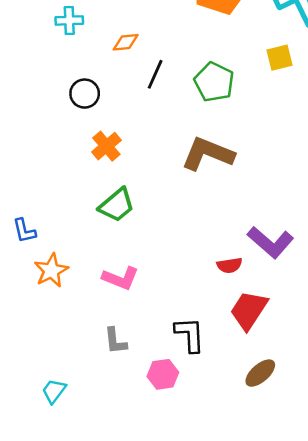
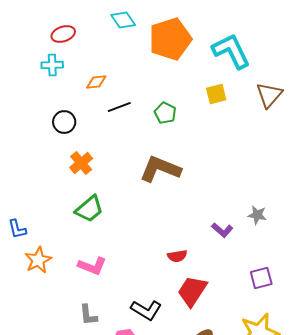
black line: (155, 74) -> (119, 107), turned 45
green pentagon: (214, 82) -> (165, 113), size x0.7
purple L-shape: (271, 242) -> (222, 230), moved, size x0.6
black L-shape: (190, 335) -> (146, 310), turned 124

